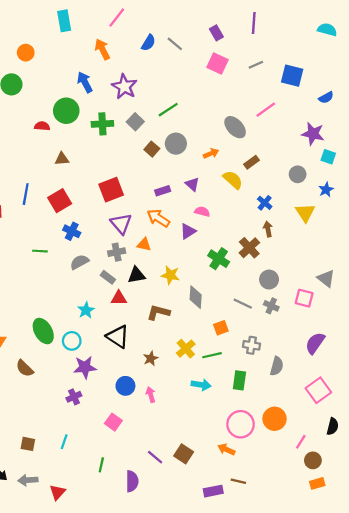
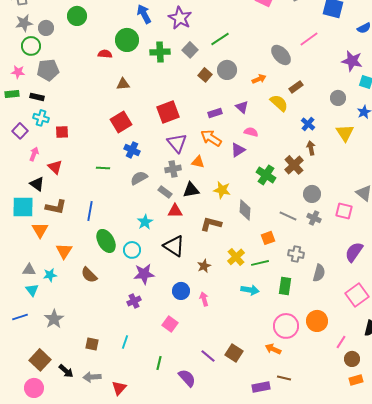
blue line: (26, 194) -> (90, 211), moved
purple semicircle: (132, 481) -> (187, 378), turned -42

